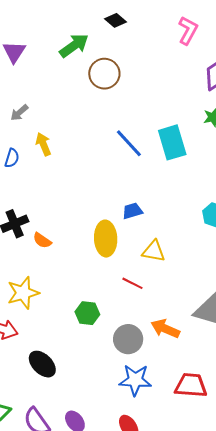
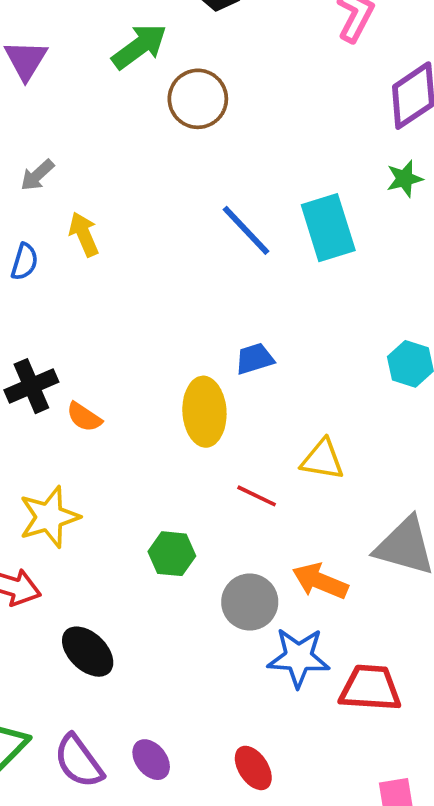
yellow triangle: (154, 251) -> (322, 459), moved
blue star: (135, 380) -> (299, 657), moved

